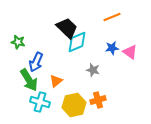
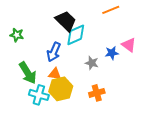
blue star: (112, 48) -> (112, 53), moved
blue arrow: (36, 62) -> (54, 52), moved
orange triangle: (56, 81) -> (55, 74), turned 48
yellow hexagon: (74, 105) -> (61, 89), moved

